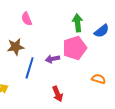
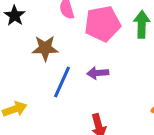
pink pentagon: (75, 48) -> (103, 24), moved

